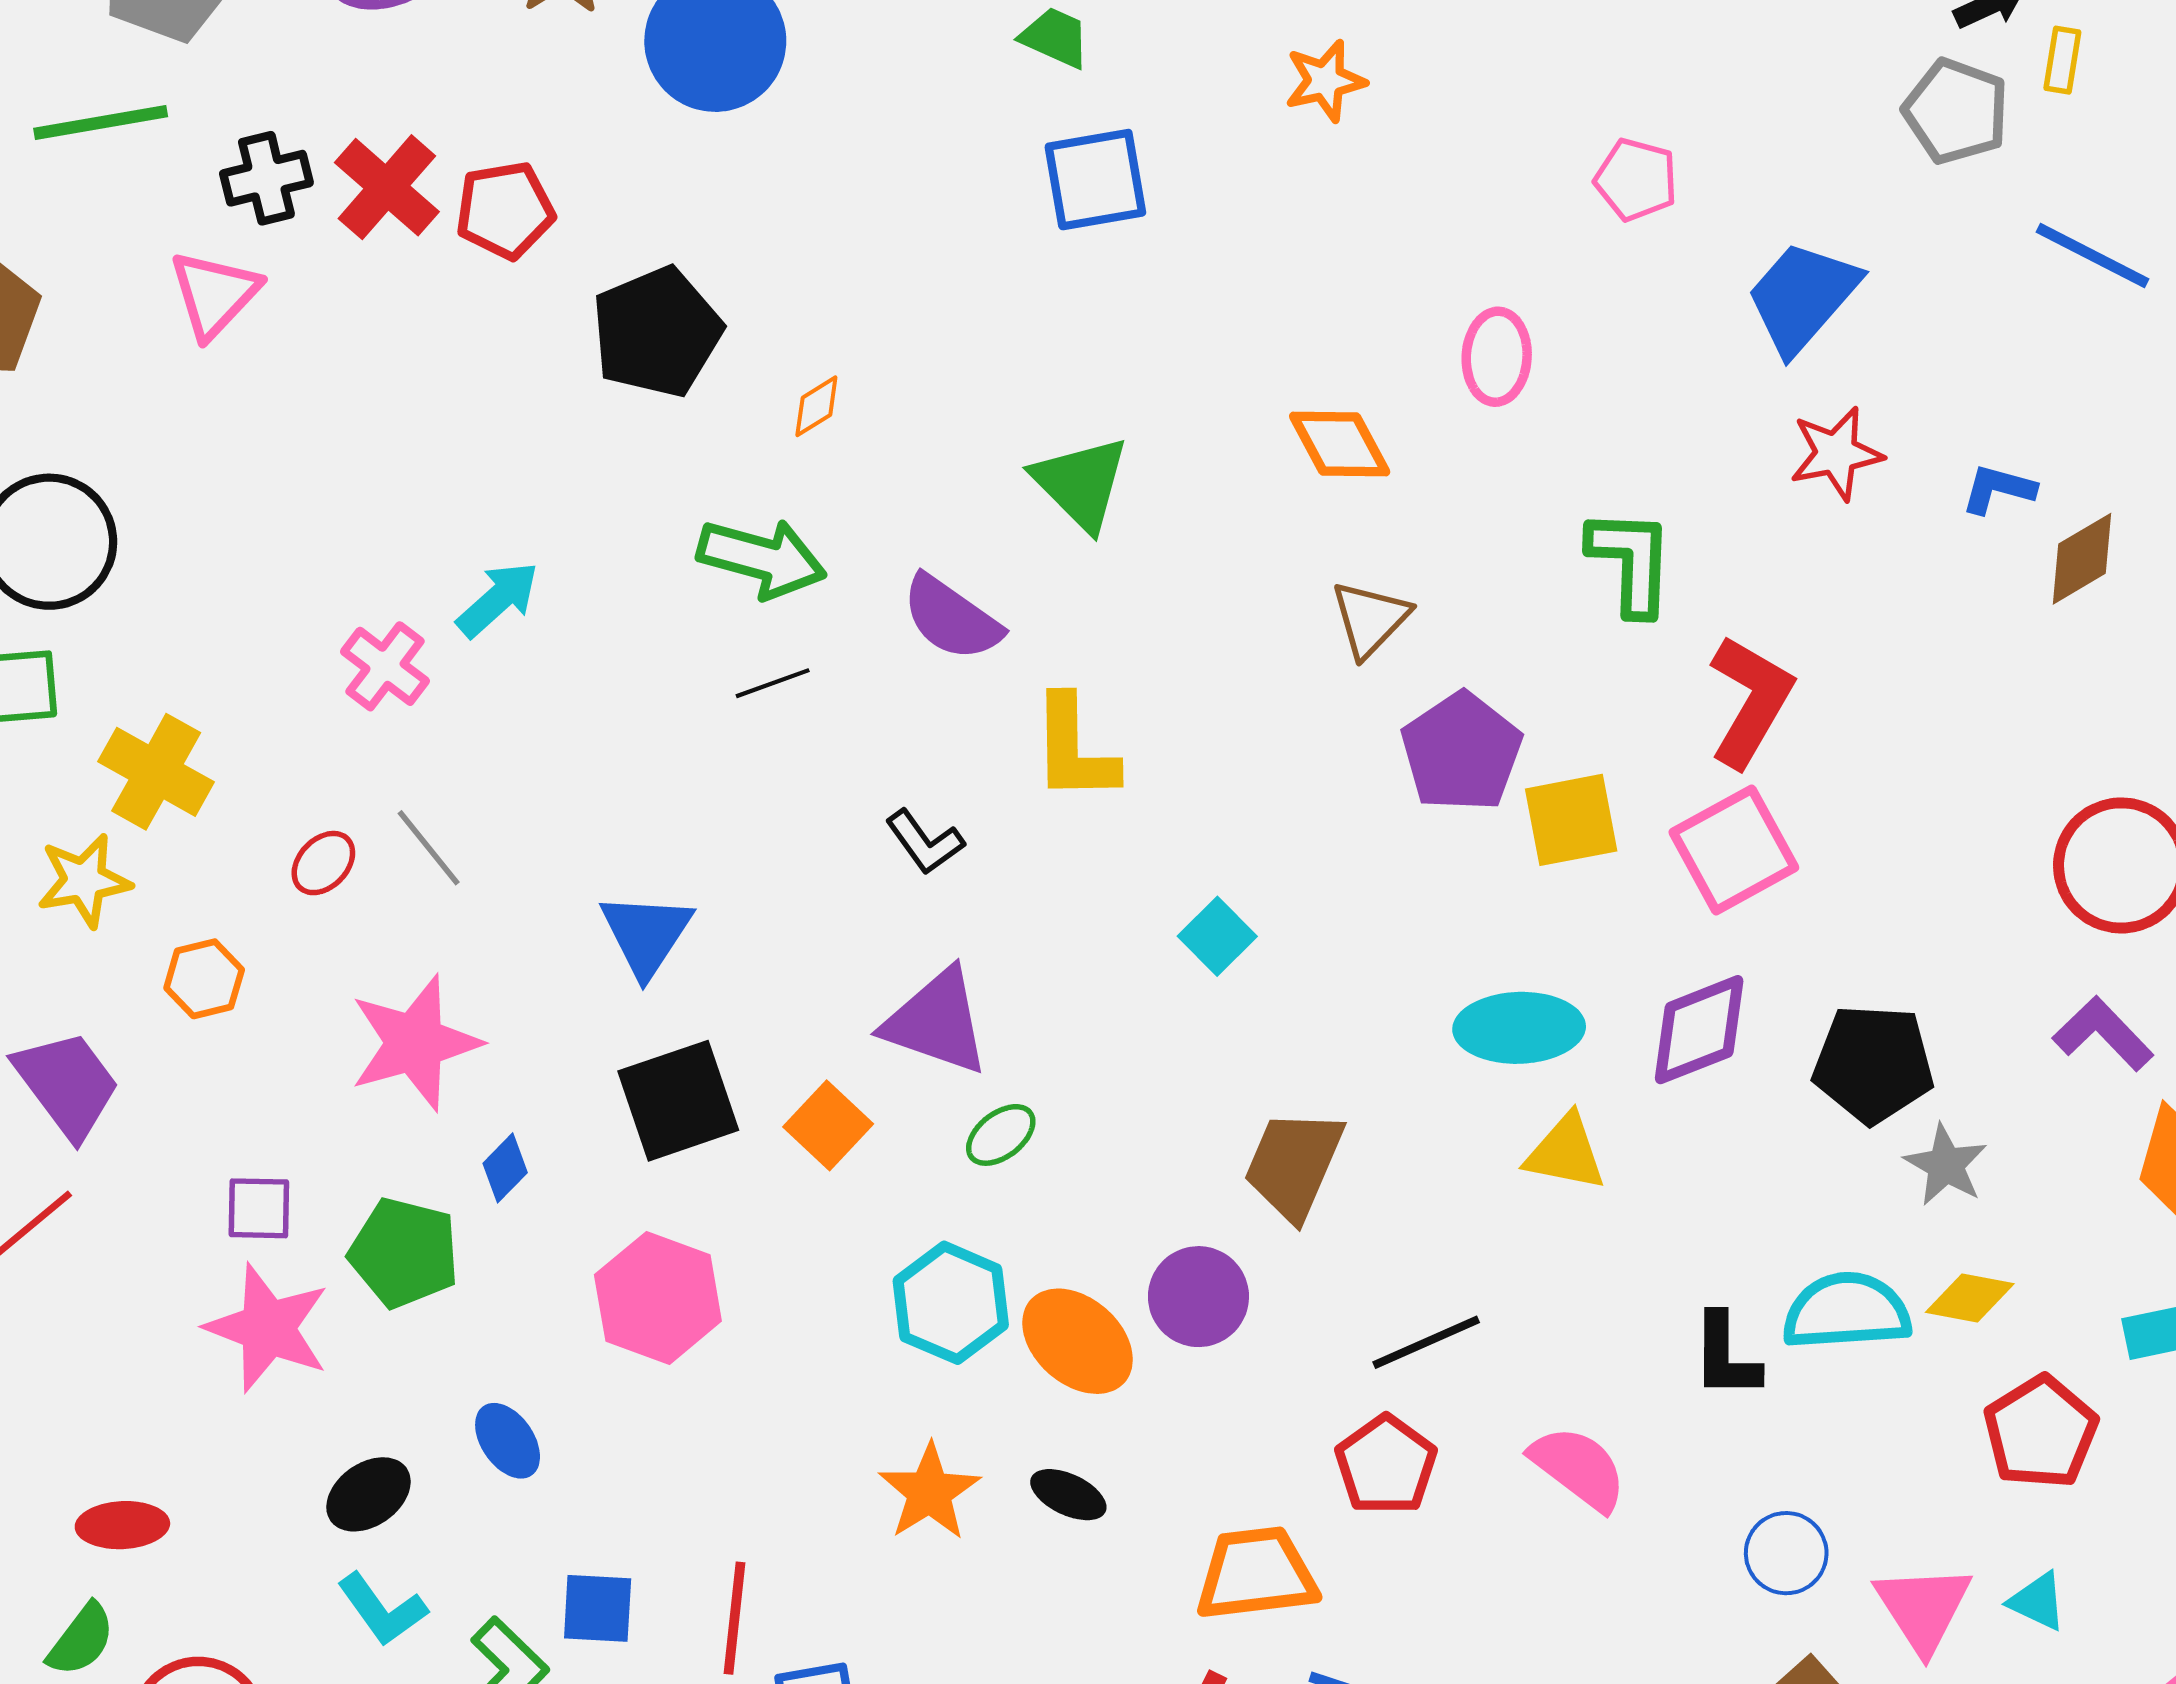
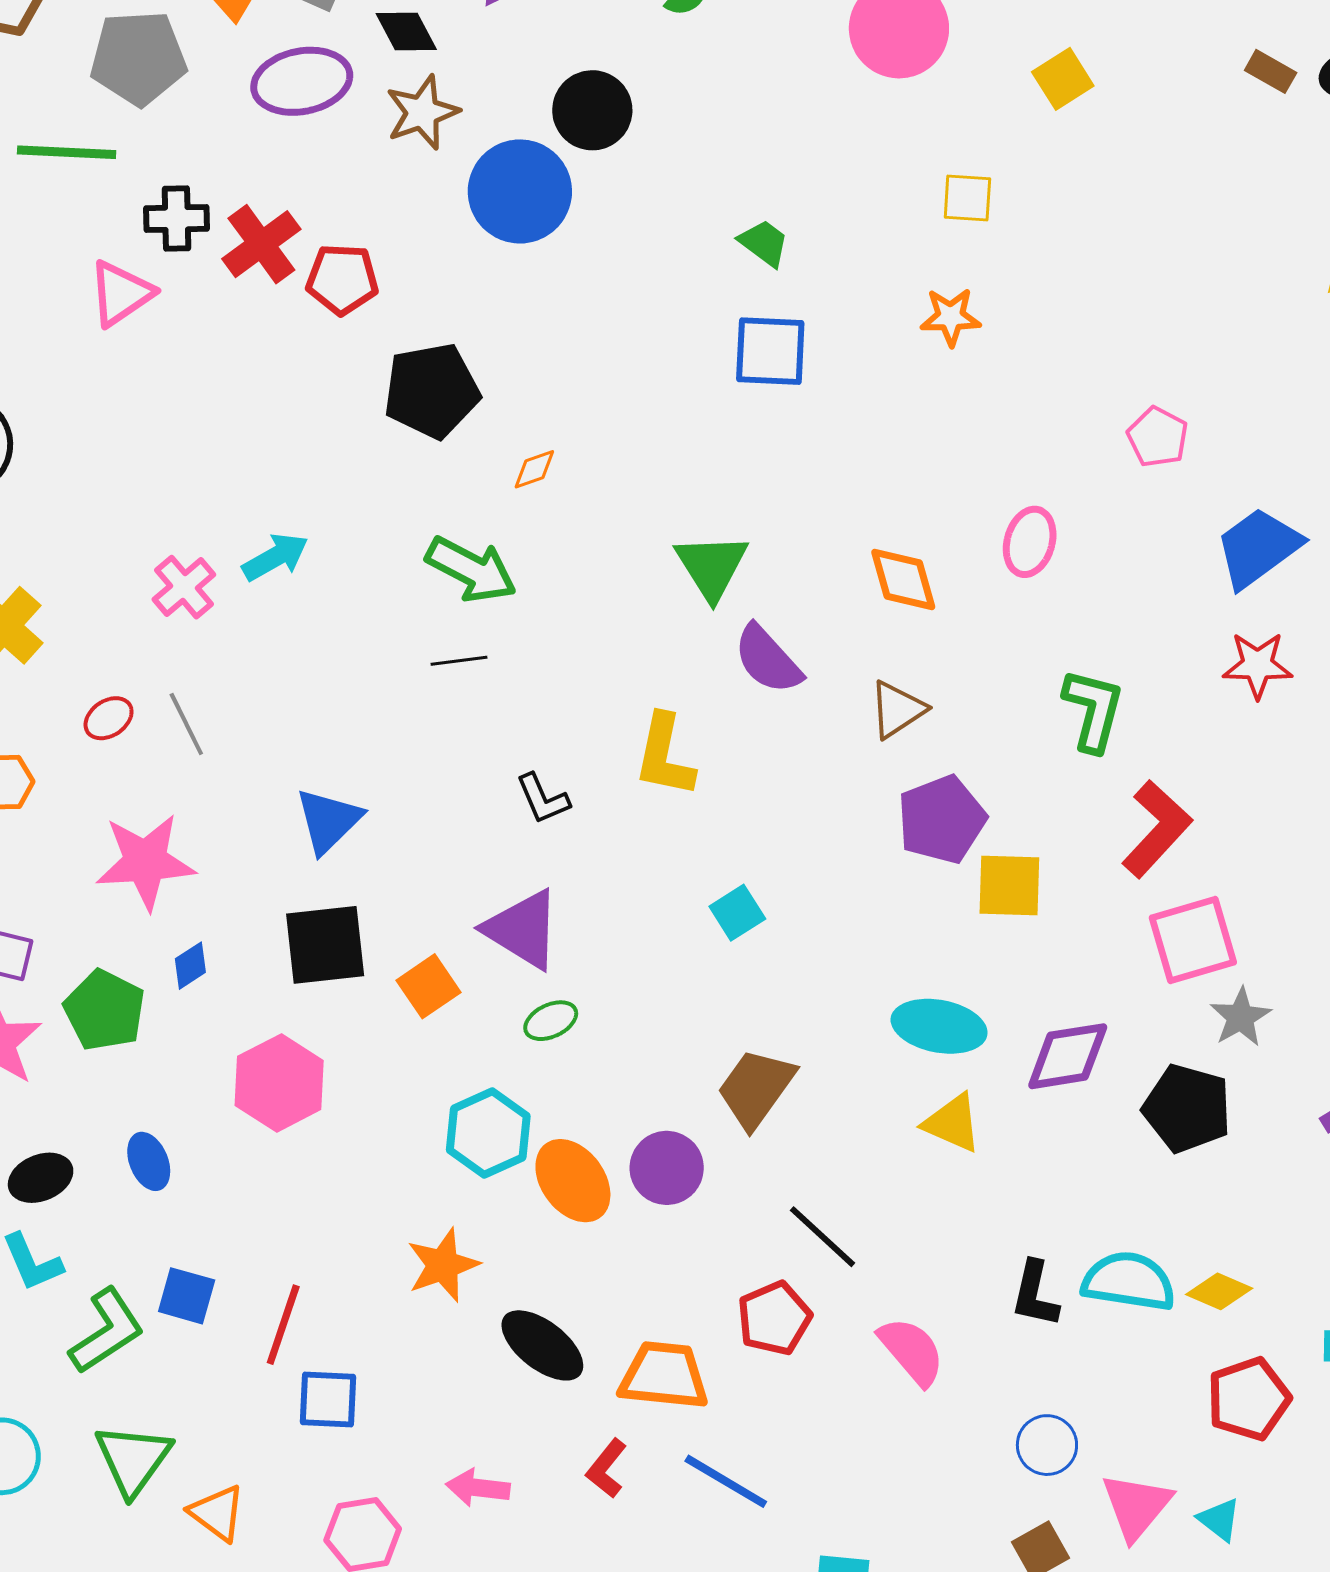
purple semicircle: (951, 618) -> (768, 659), moved
pink square: (1734, 850) -> (1193, 940), moved
gray star: (1946, 1165) -> (1240, 1017), moved
black line: (1426, 1342) -> (823, 1237), turned 54
black ellipse: (1068, 1495) -> (542, 1345), moved, size x1.6

